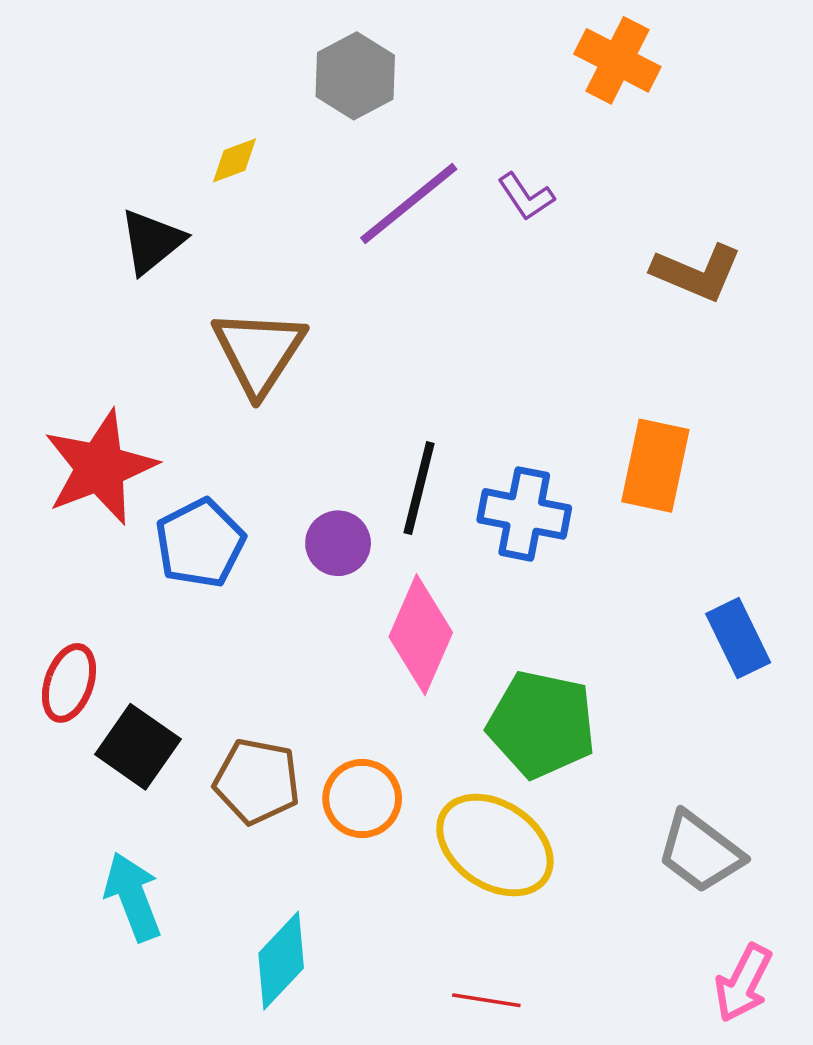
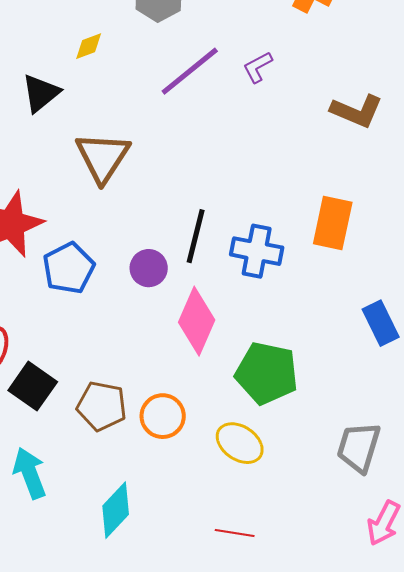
purple L-shape: (526, 197) -> (258, 67), turned 96
yellow ellipse: (495, 845) -> (240, 443), size x0.7
gray trapezoid: (700, 852) -> (359, 447), turned 70

